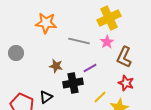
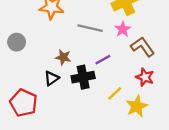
brown L-shape: (124, 57) -> (143, 47), turned 120
black triangle: (46, 97) -> (52, 78), moved

